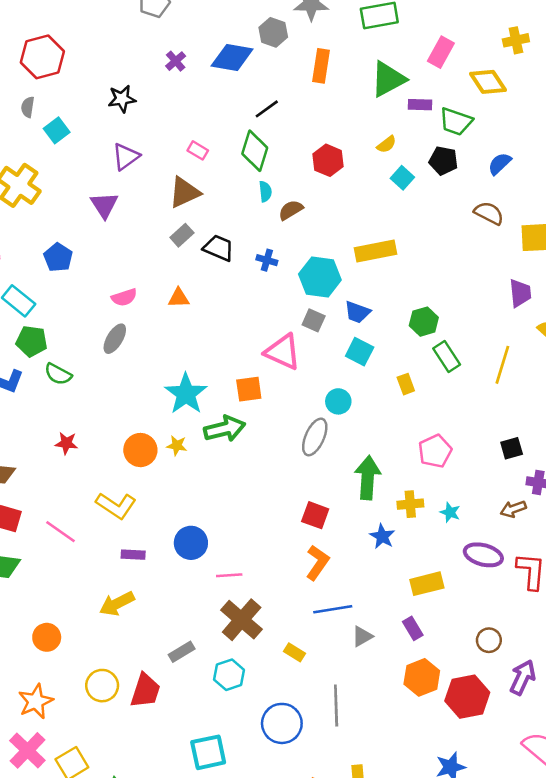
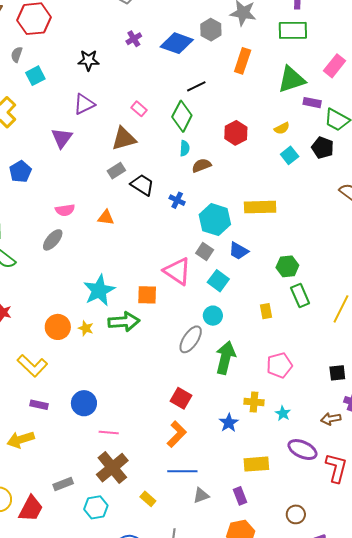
cyan square: (360, 352) -> (218, 281), moved
green arrow: (368, 478) -> (225, 358), moved

